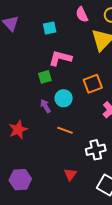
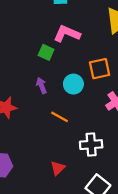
green square: (45, 77) -> (46, 52), turned 32
cyan circle: (64, 98) -> (73, 84), moved

